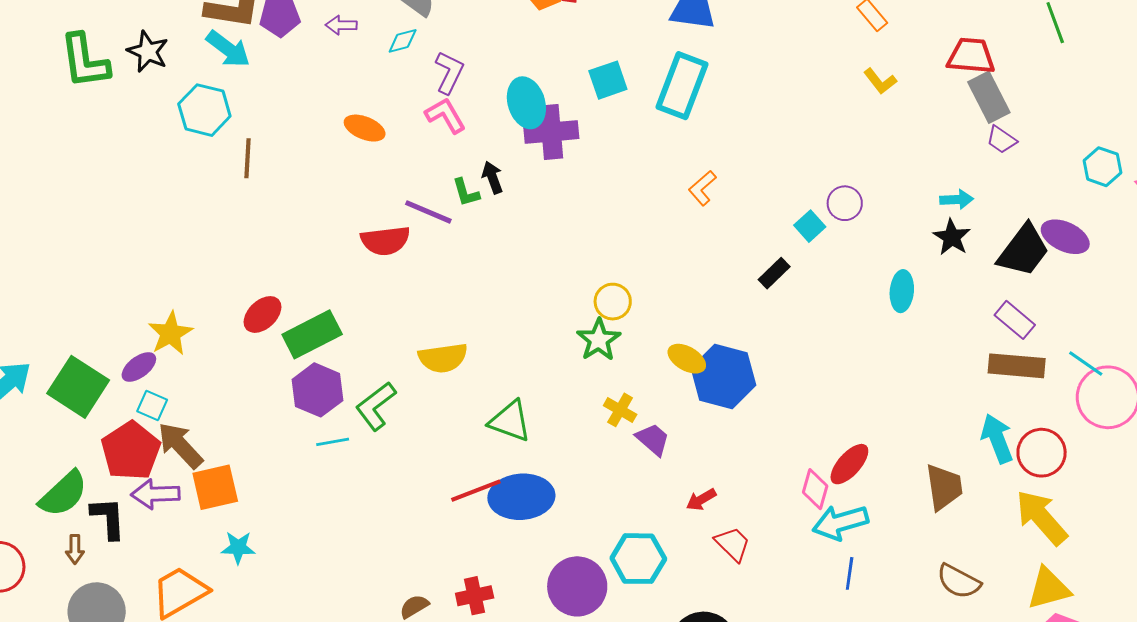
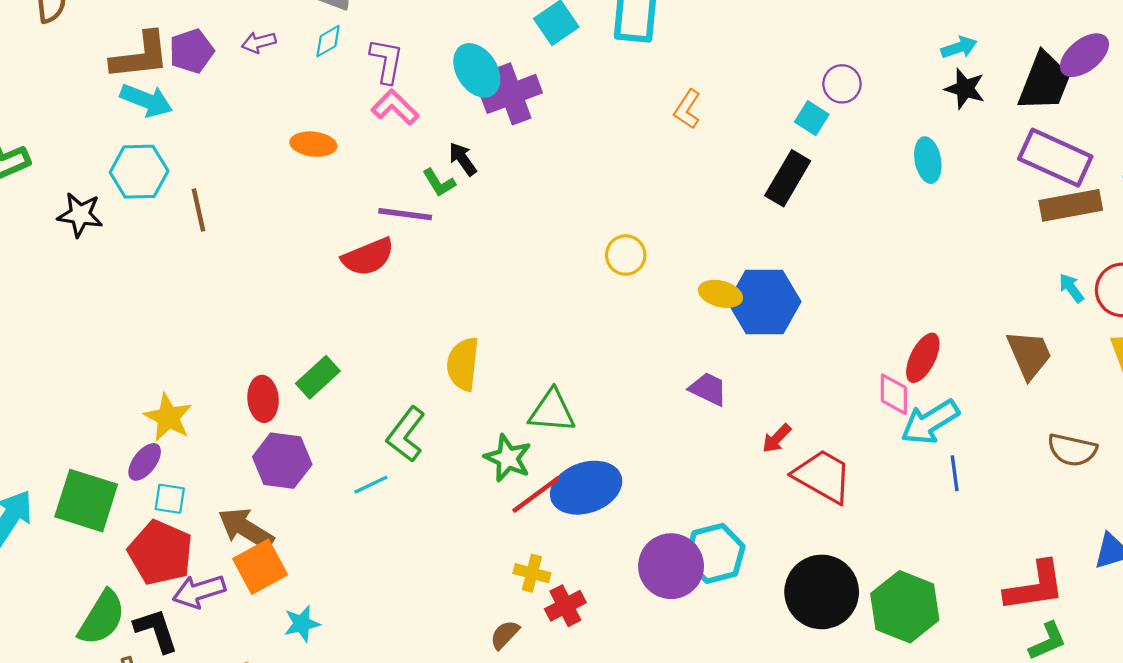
black star: (148, 52) -> (80, 215), moved
purple ellipse: (1065, 237) -> (1084, 55), turned -48
black rectangle: (774, 273) -> (788, 178), size x1.5
red ellipse: (263, 314) -> (263, 399), moved, turned -36
purple rectangle: (1015, 320) -> (1055, 158), size x1.6
green rectangle: (312, 334) -> (318, 377), size x0.7
green star: (599, 340) -> (508, 458), moved
yellow semicircle: (443, 358) -> (463, 364), turned 120
purple hexagon: (318, 390) -> (282, 461), moved
yellow cross: (620, 410) -> (532, 573), moved
cyan arrow: (997, 439) -> (1071, 288), size x0.6
brown arrow: (180, 445) -> (246, 529), moved
red trapezoid: (733, 544) -> (823, 476), size x1.5
cyan hexagon: (638, 559) -> (715, 553), moved

